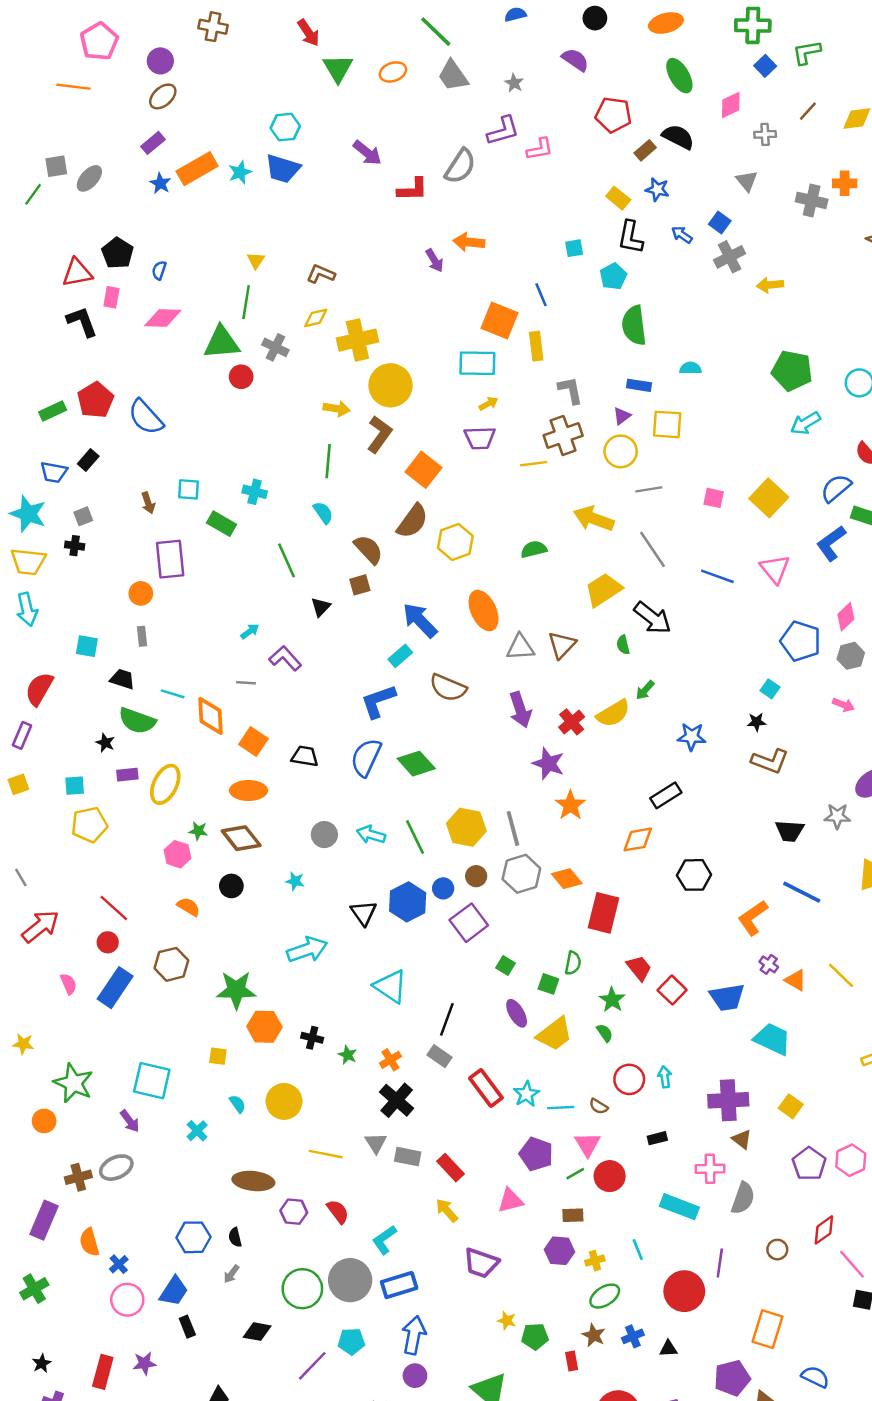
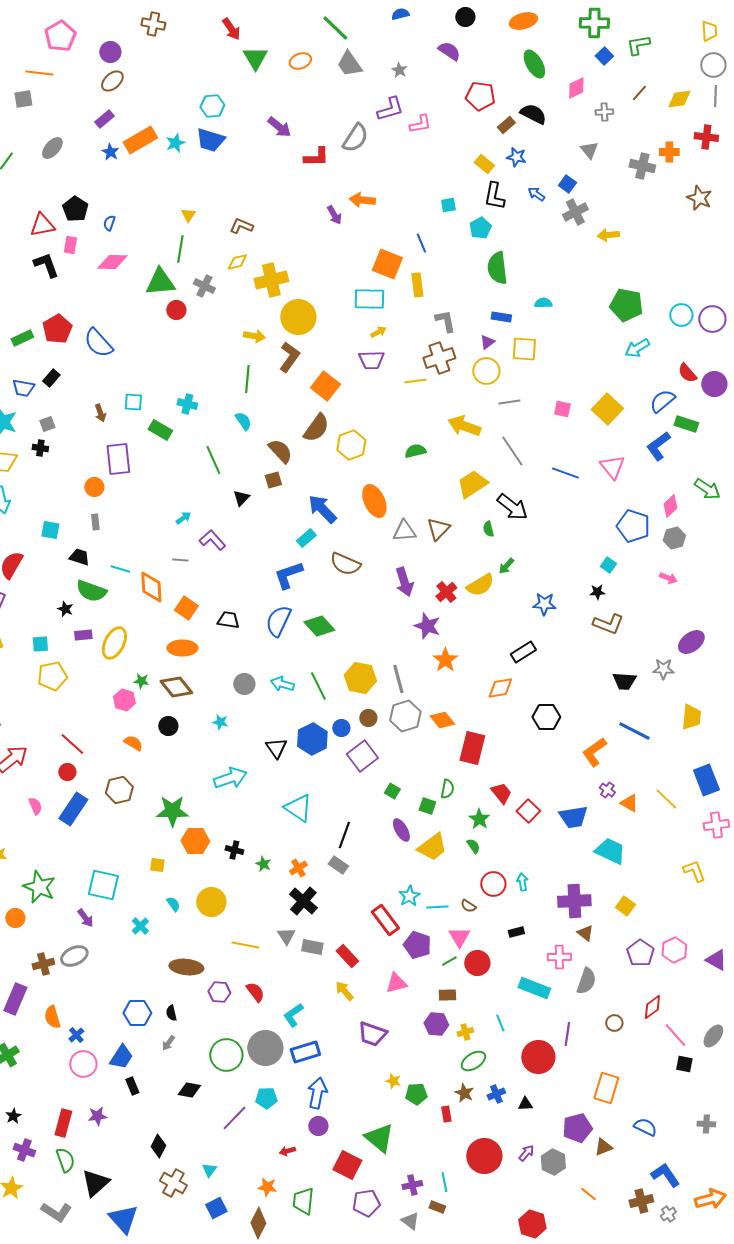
gray square: (56, 166) -> (23, 99), moved
red rectangle: (486, 1088) -> (385, 920), moved

